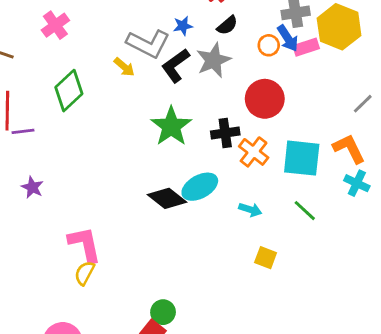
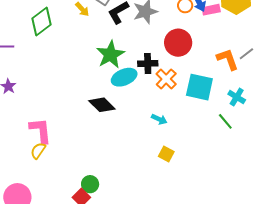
orange L-shape: (349, 149) -> (228, 59), moved
cyan cross: (357, 183) -> (237, 97), moved
cyan ellipse: (200, 187) -> (124, 77), moved
green line: (305, 211) -> (225, 121), moved

